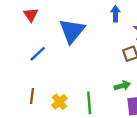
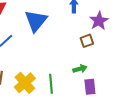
yellow cross: (59, 102) -> (25, 83), size x1.5

